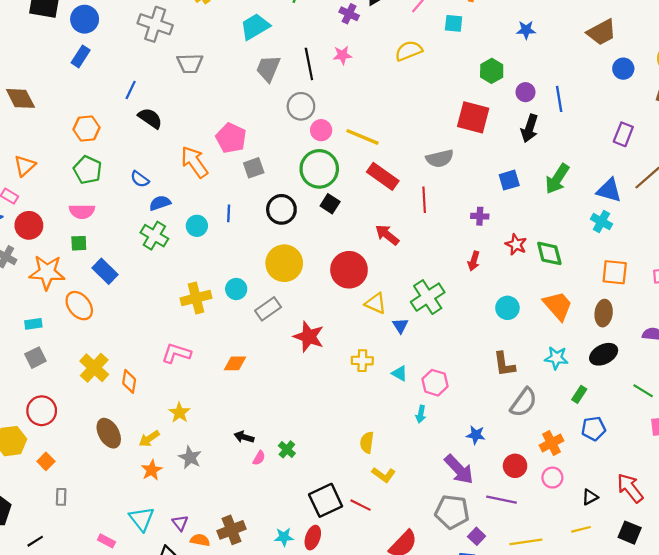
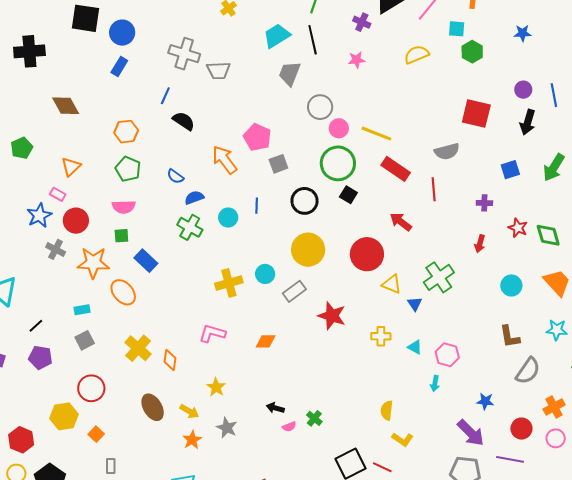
gray cross: (155, 24) -> (184, 54), moved
black line: (309, 64) -> (313, 40), moved
green hexagon: (492, 71) -> (472, 52), moved
yellow arrow: (149, 439) -> (189, 411), turned -114
pink semicircle: (259, 458) -> (289, 427), turned 40

